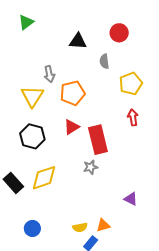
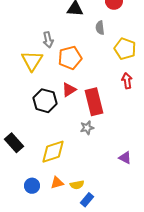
yellow pentagon: (131, 84) -> (125, 49), turned -30
black hexagon: (32, 136) -> (45, 101), moved
yellow diamond: (44, 178) -> (53, 152), moved
orange triangle: (103, 225) -> (57, 183), moved

